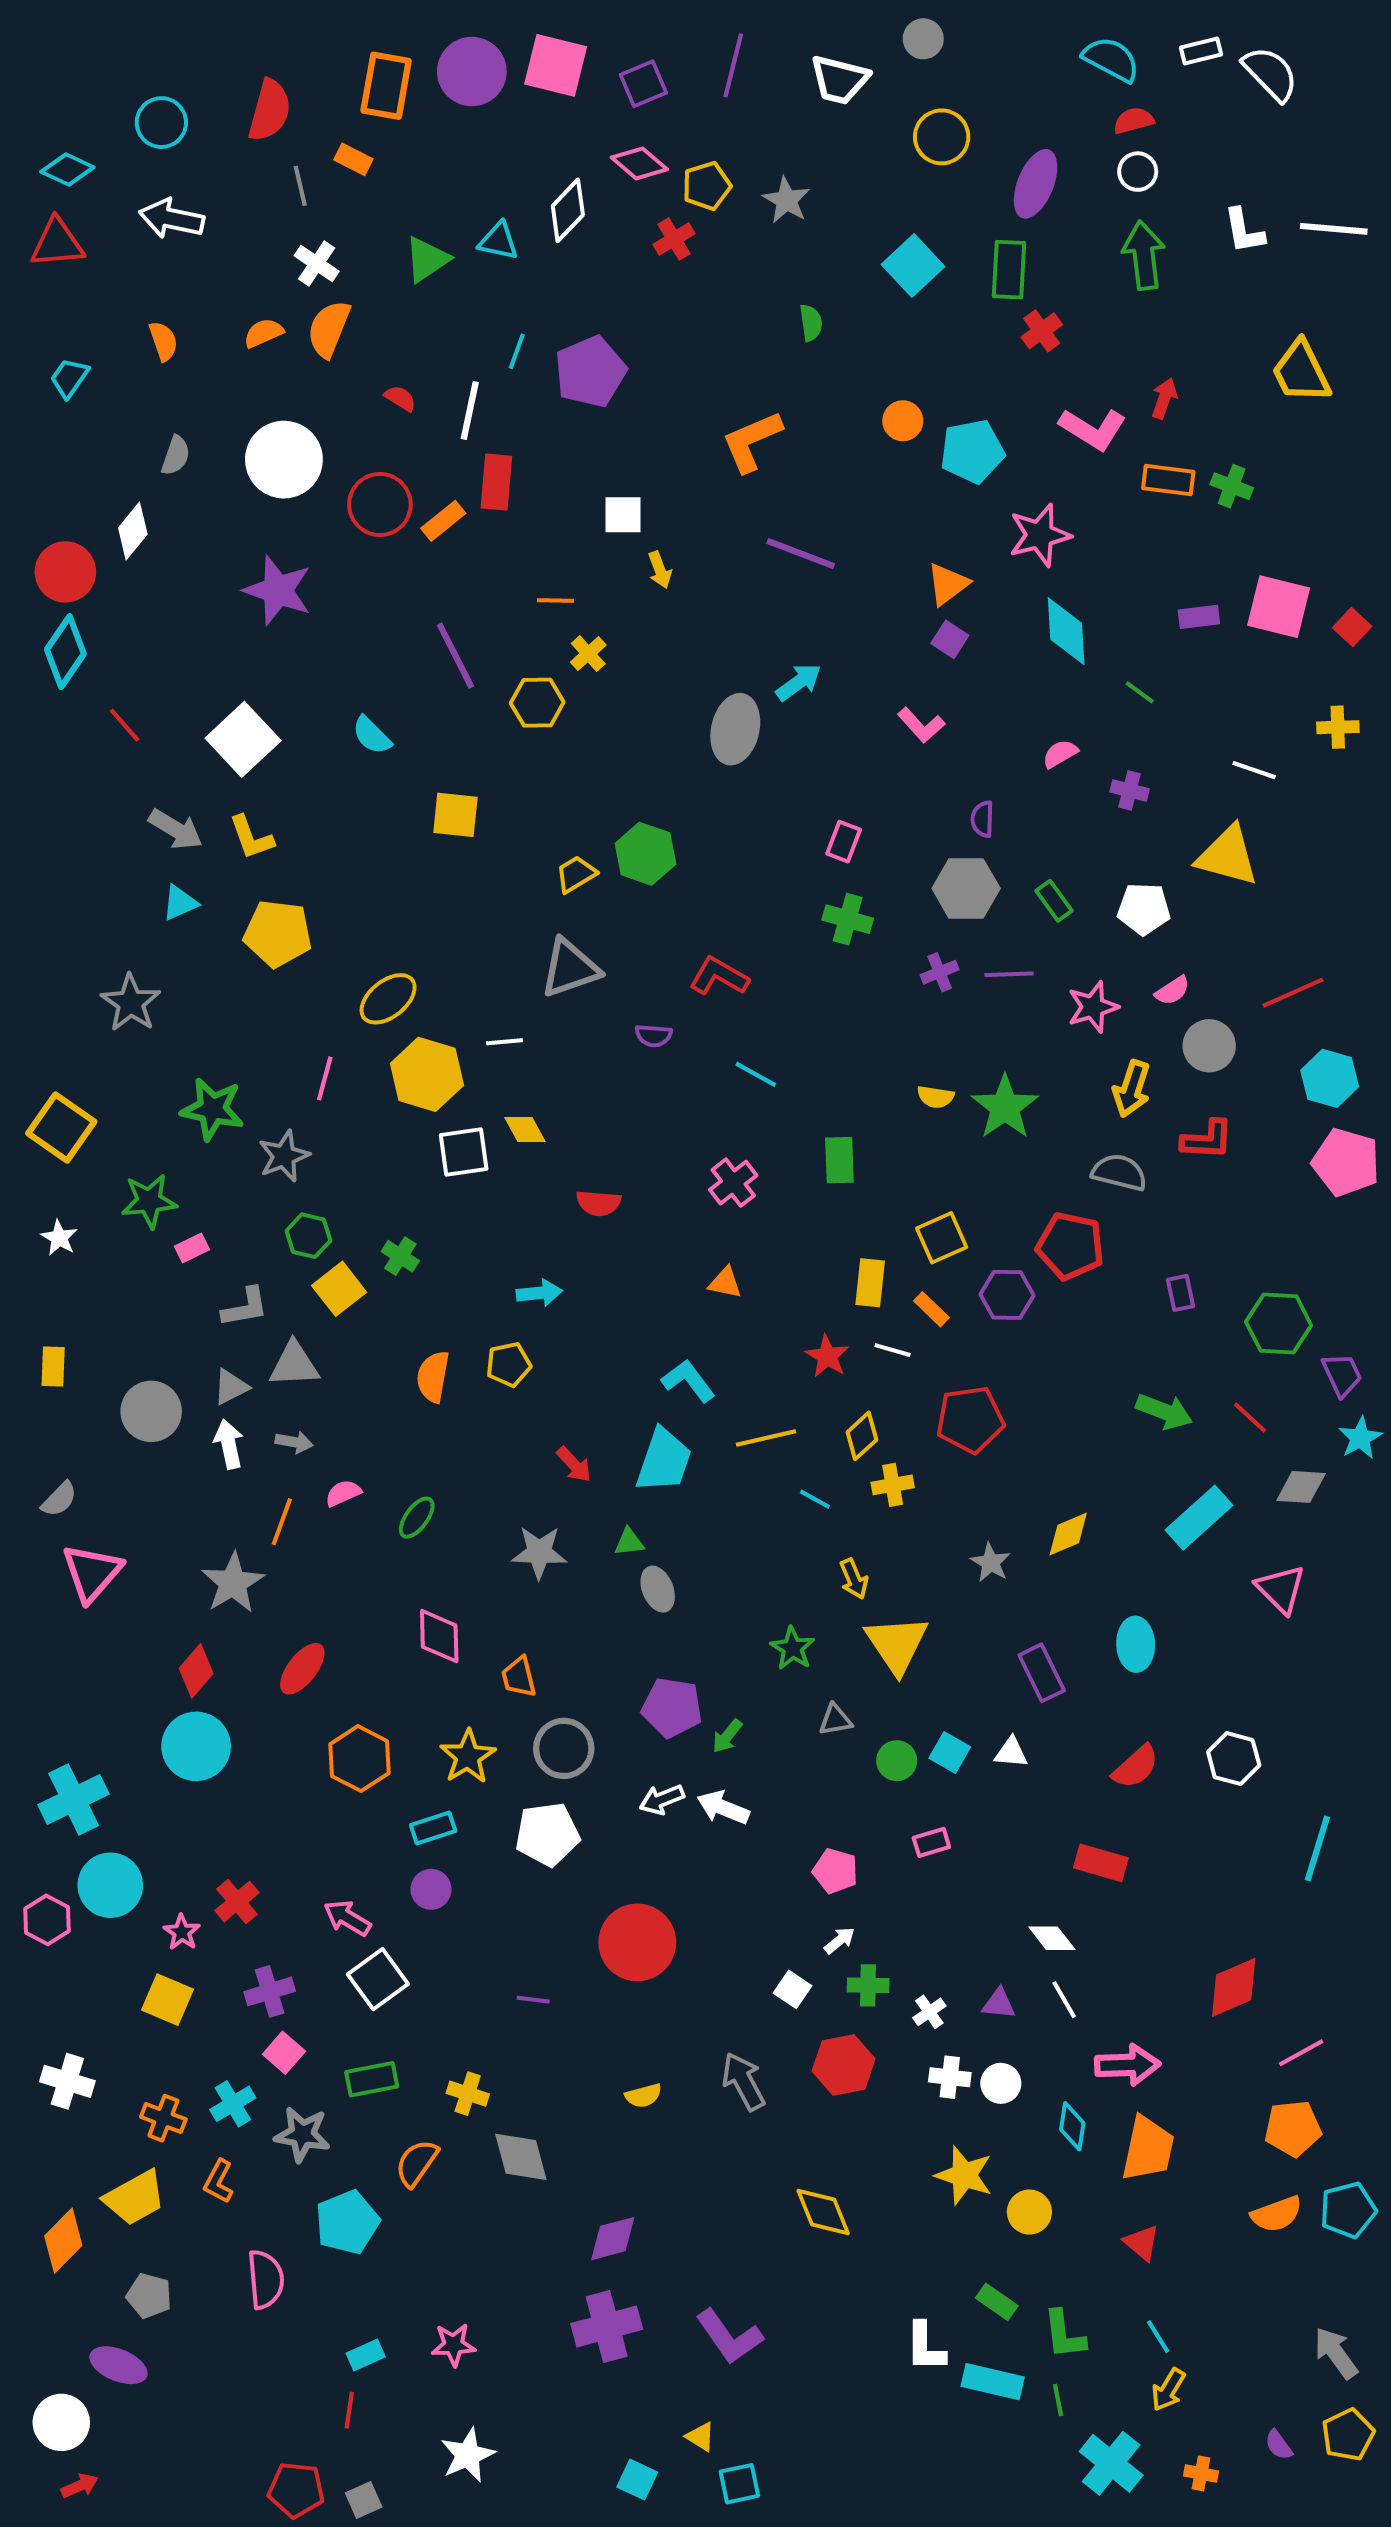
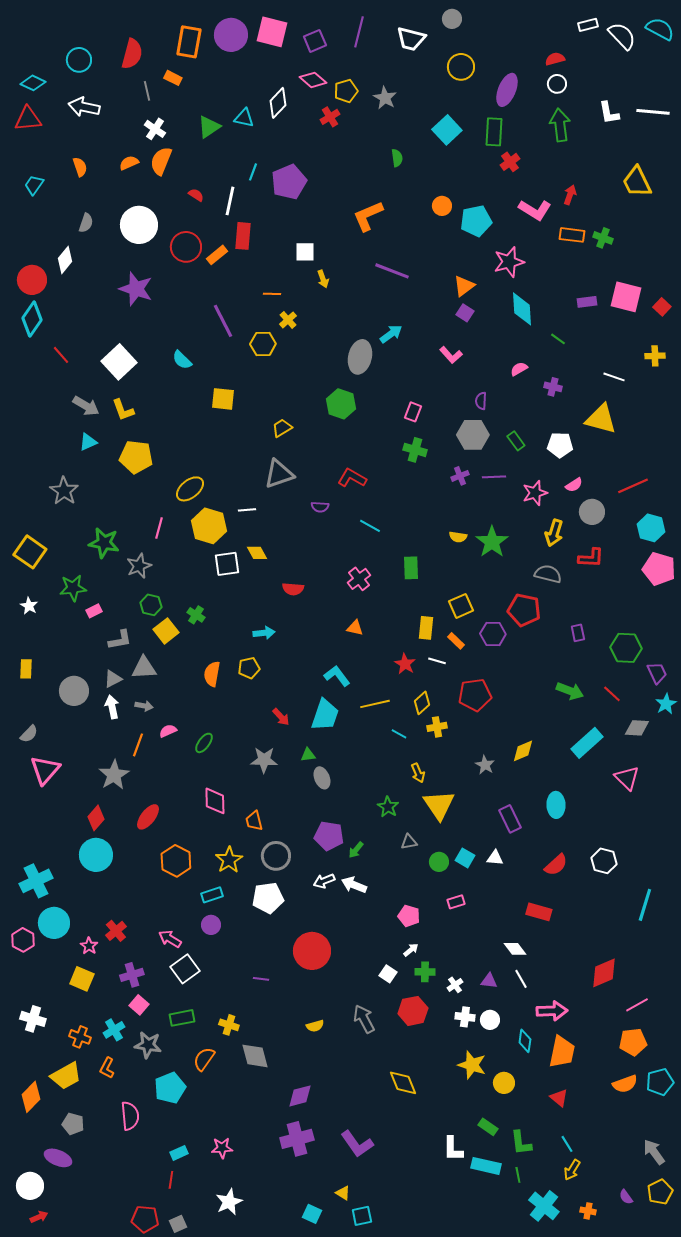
cyan semicircle: (1111, 59) -> (660, 29), moved
green hexagon: (645, 854) -> (341, 404), moved

